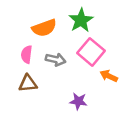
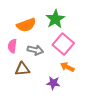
orange arrow: (109, 76) -> (67, 67), moved
brown triangle: (28, 84) -> (22, 69), moved

